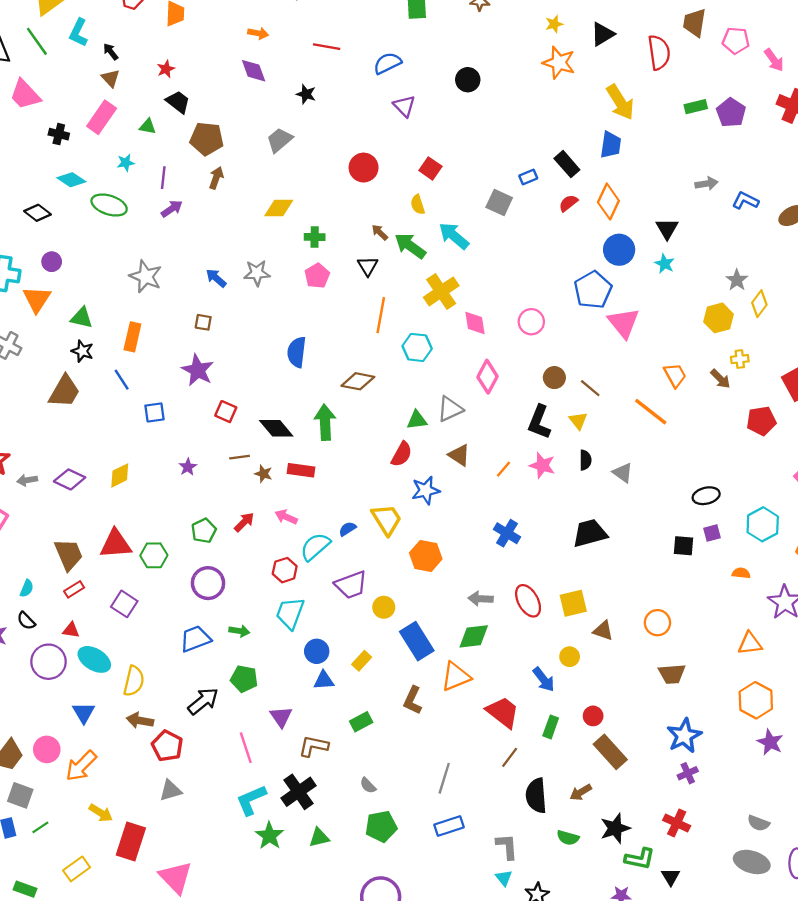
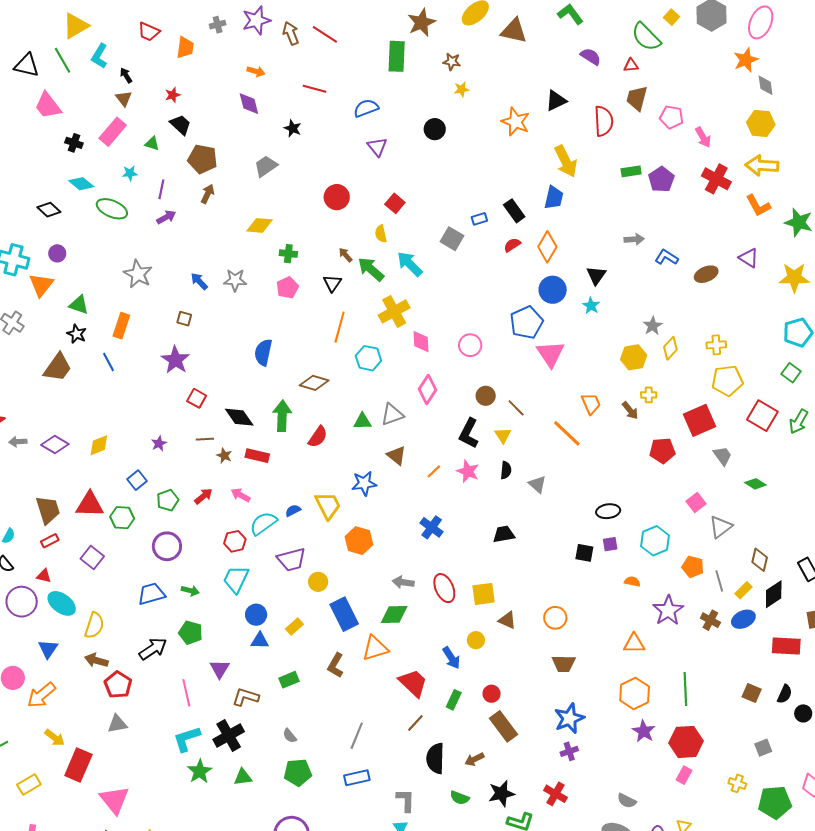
yellow star: (554, 24) -> (462, 89), moved
blue square: (154, 412) -> (137, 480), moved, turned -36
red semicircle: (402, 454) -> (318, 437), moved
black trapezoid: (590, 533) -> (504, 534), size x0.7

